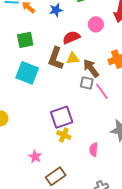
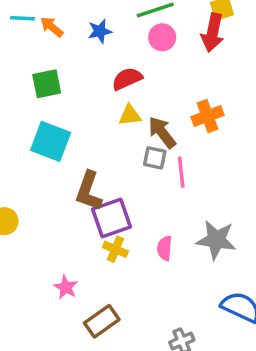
pink circle: (96, 24) -> (162, 37), moved
brown L-shape: (56, 58) -> (89, 191), moved
pink line: (102, 91) -> (181, 172), turned 30
pink semicircle: (94, 150) -> (165, 248), moved

